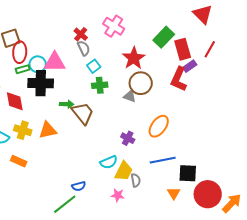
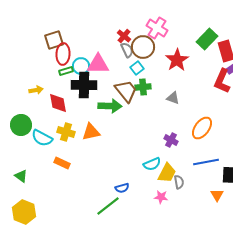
brown circle: (141, 83) -> (143, 47), moved
green arrow: (67, 104) -> (110, 106), size x1.6
brown trapezoid: (83, 113) -> (126, 91), moved

